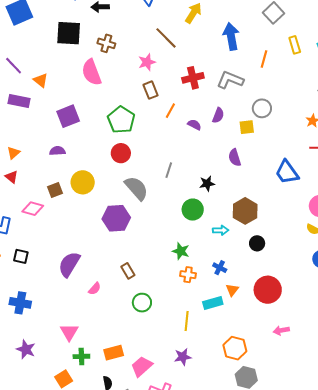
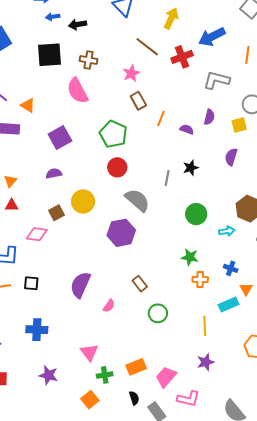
blue arrow: (231, 36) -> (212, 37), turned -100
red cross: (193, 78) -> (182, 57), moved
purple semicircle: (235, 158) -> (231, 157), turned 42
red triangle: (12, 177) -> (12, 205), turned -32
black star: (207, 183) -> (191, 168), moved

